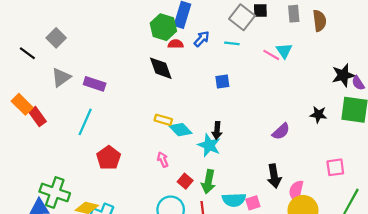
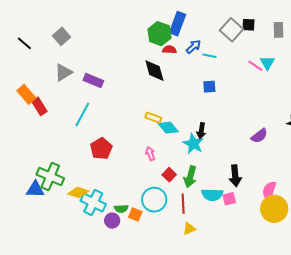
cyan line: (232, 43) -> (209, 56), moved
black line: (27, 53) -> (24, 43), moved
black arrow: (274, 176) -> (235, 176), moved

